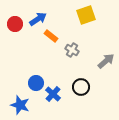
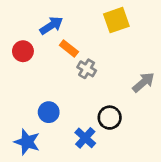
red circle: (15, 24) -> (23, 51), moved
gray cross: (72, 50) -> (87, 69), moved
blue cross: (53, 94) -> (85, 138), moved

